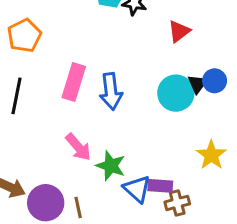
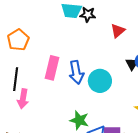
cyan circle: (176, 93) -> (100, 81), moved
pink arrow: (78, 147) -> (23, 99), moved, turned 54

